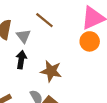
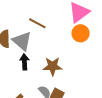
gray triangle: (23, 36) -> (22, 41), size x1.5

